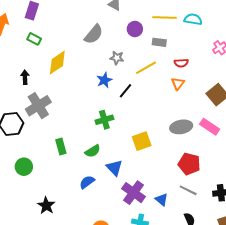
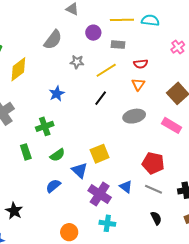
blue star: (104, 80) -> (57, 94), moved
black line: (126, 91) -> (101, 98), moved
green cross: (104, 120) -> (45, 126), moved
gray ellipse: (181, 127) -> (134, 116), moved
yellow square: (142, 141) -> (100, 154), moved
blue triangle: (161, 200) -> (126, 187), moved

